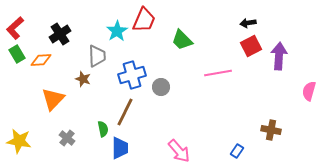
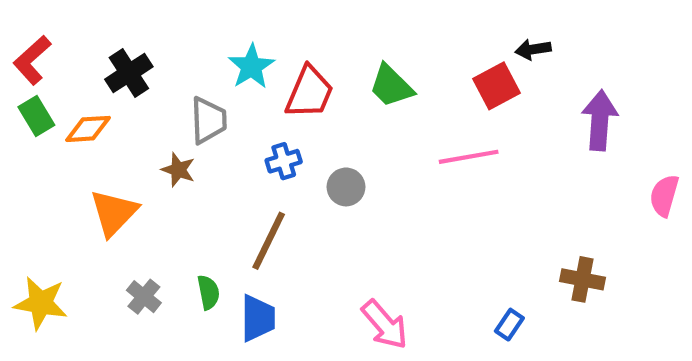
red trapezoid: (144, 20) -> (309, 92), moved
red square: (251, 46) -> (496, 86), moved
blue cross: (132, 75) -> (284, 161), size x0.6
green semicircle: (103, 129) -> (208, 292), moved

